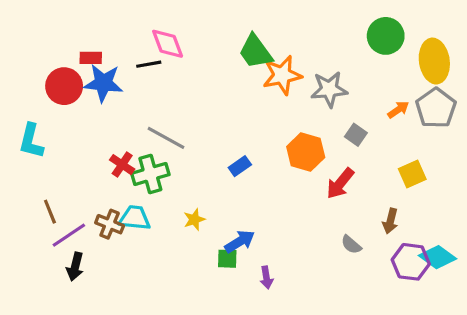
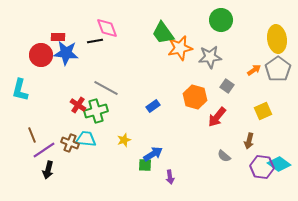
green circle: (386, 36) -> (221, 20), moved

